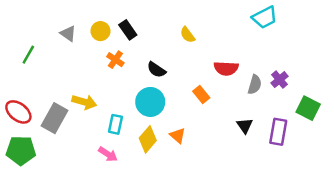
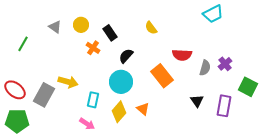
black rectangle: (128, 30) -> (110, 33), moved
black semicircle: (156, 70) -> (126, 56), turned 98
orange rectangle: (201, 95) -> (162, 76), size x1.6

